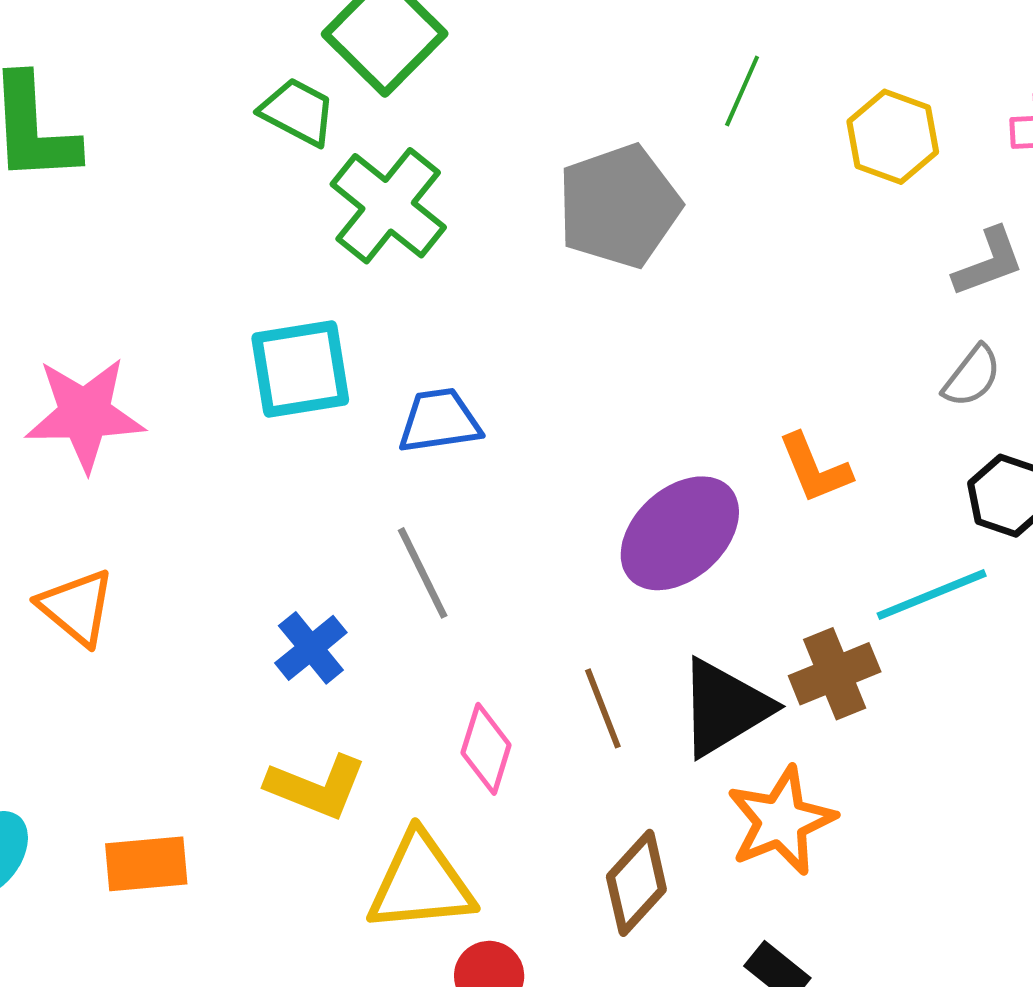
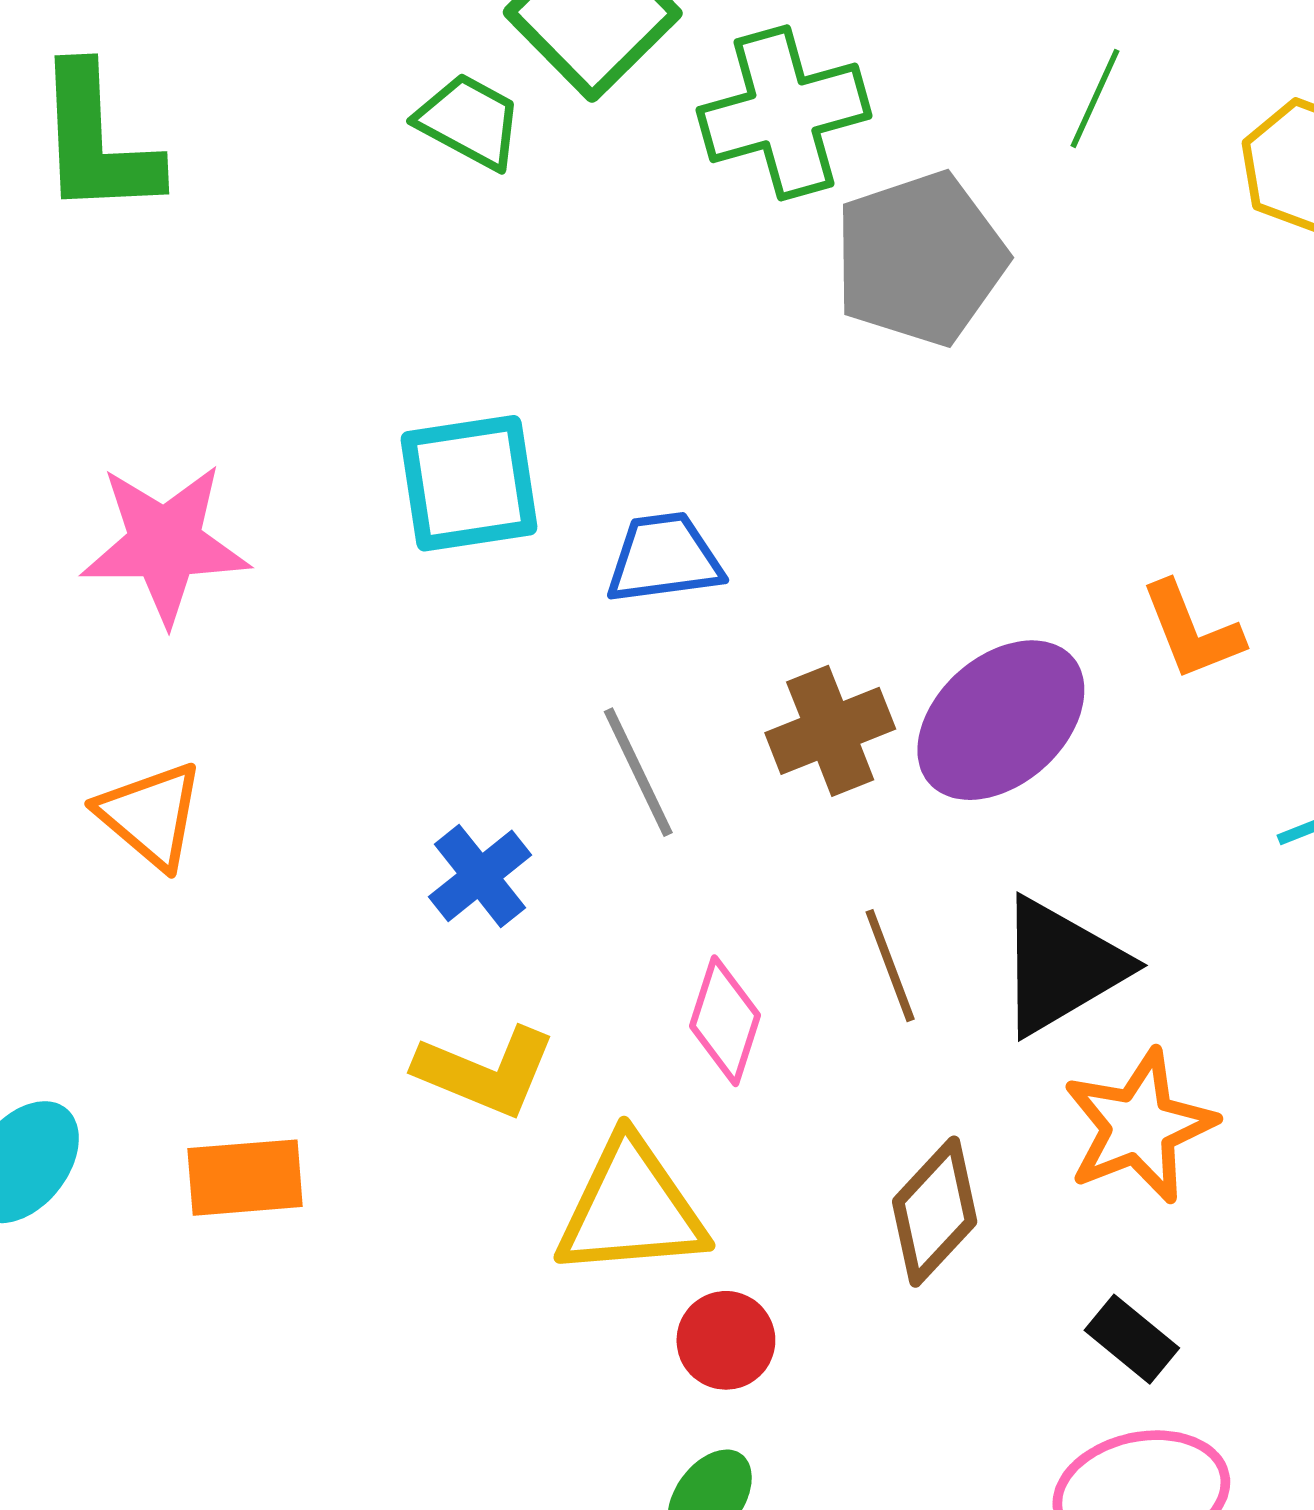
green cross: (388, 206) -> (784, 113), moved, turned 35
brown cross: (835, 674) -> (830, 731), moved

